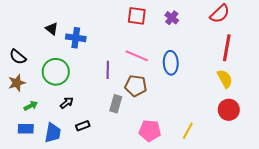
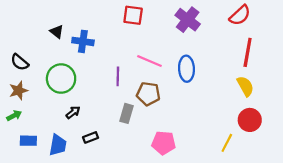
red square: (137, 16) -> (133, 15), moved
purple cross: (172, 18) -> (188, 20), size x1.6
green arrow: (31, 106) -> (14, 116), moved
yellow line: (188, 131) -> (227, 143), moved

